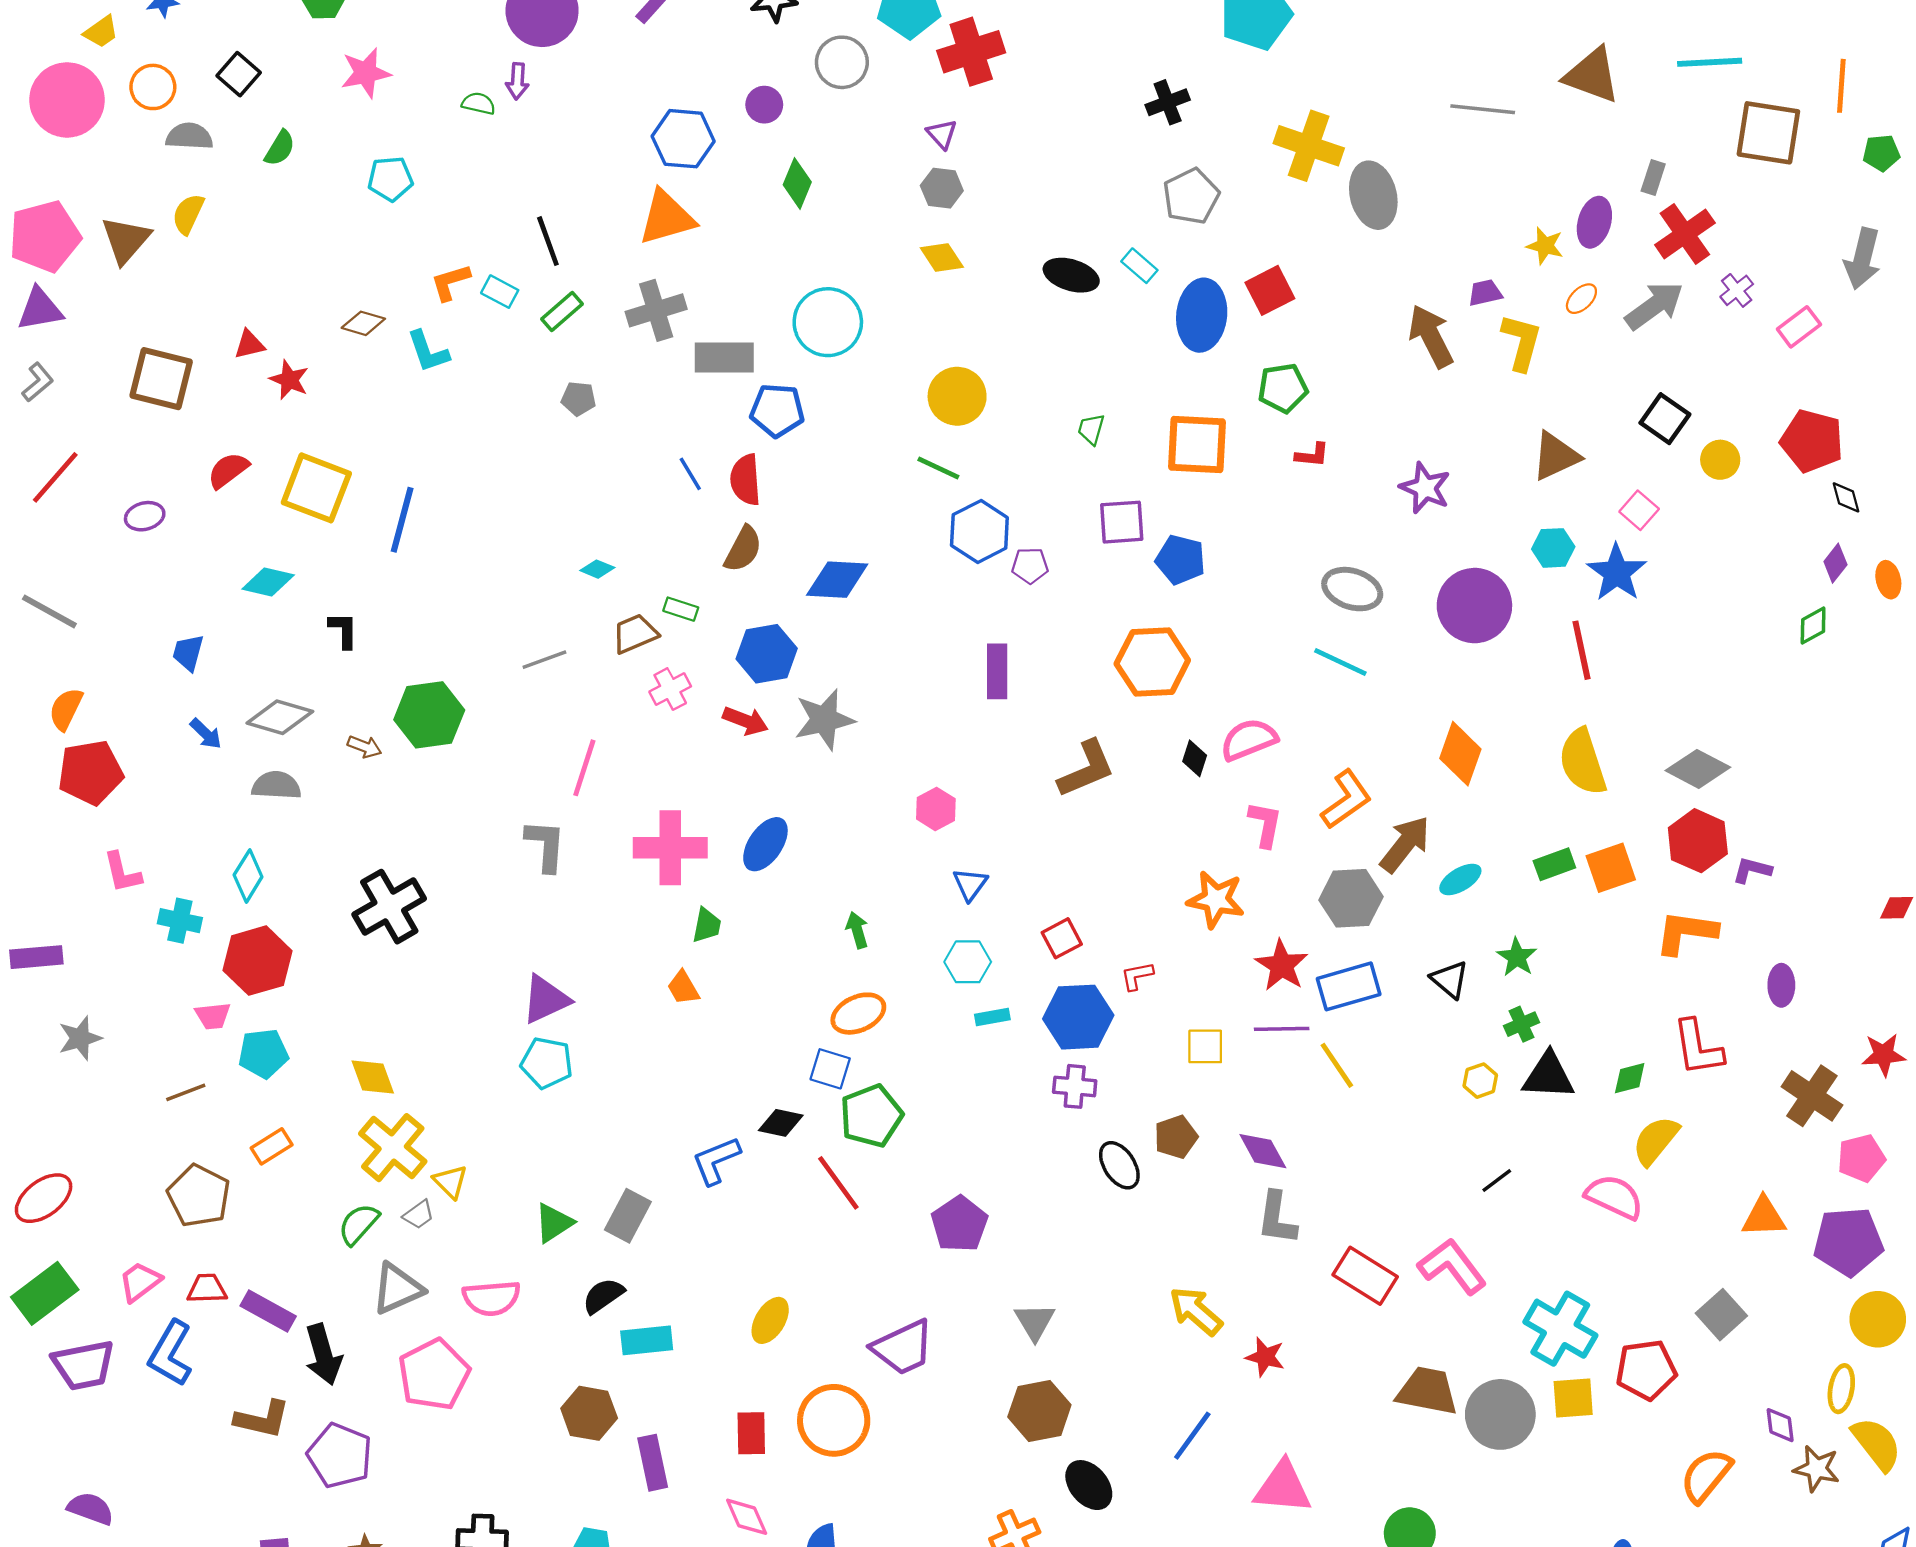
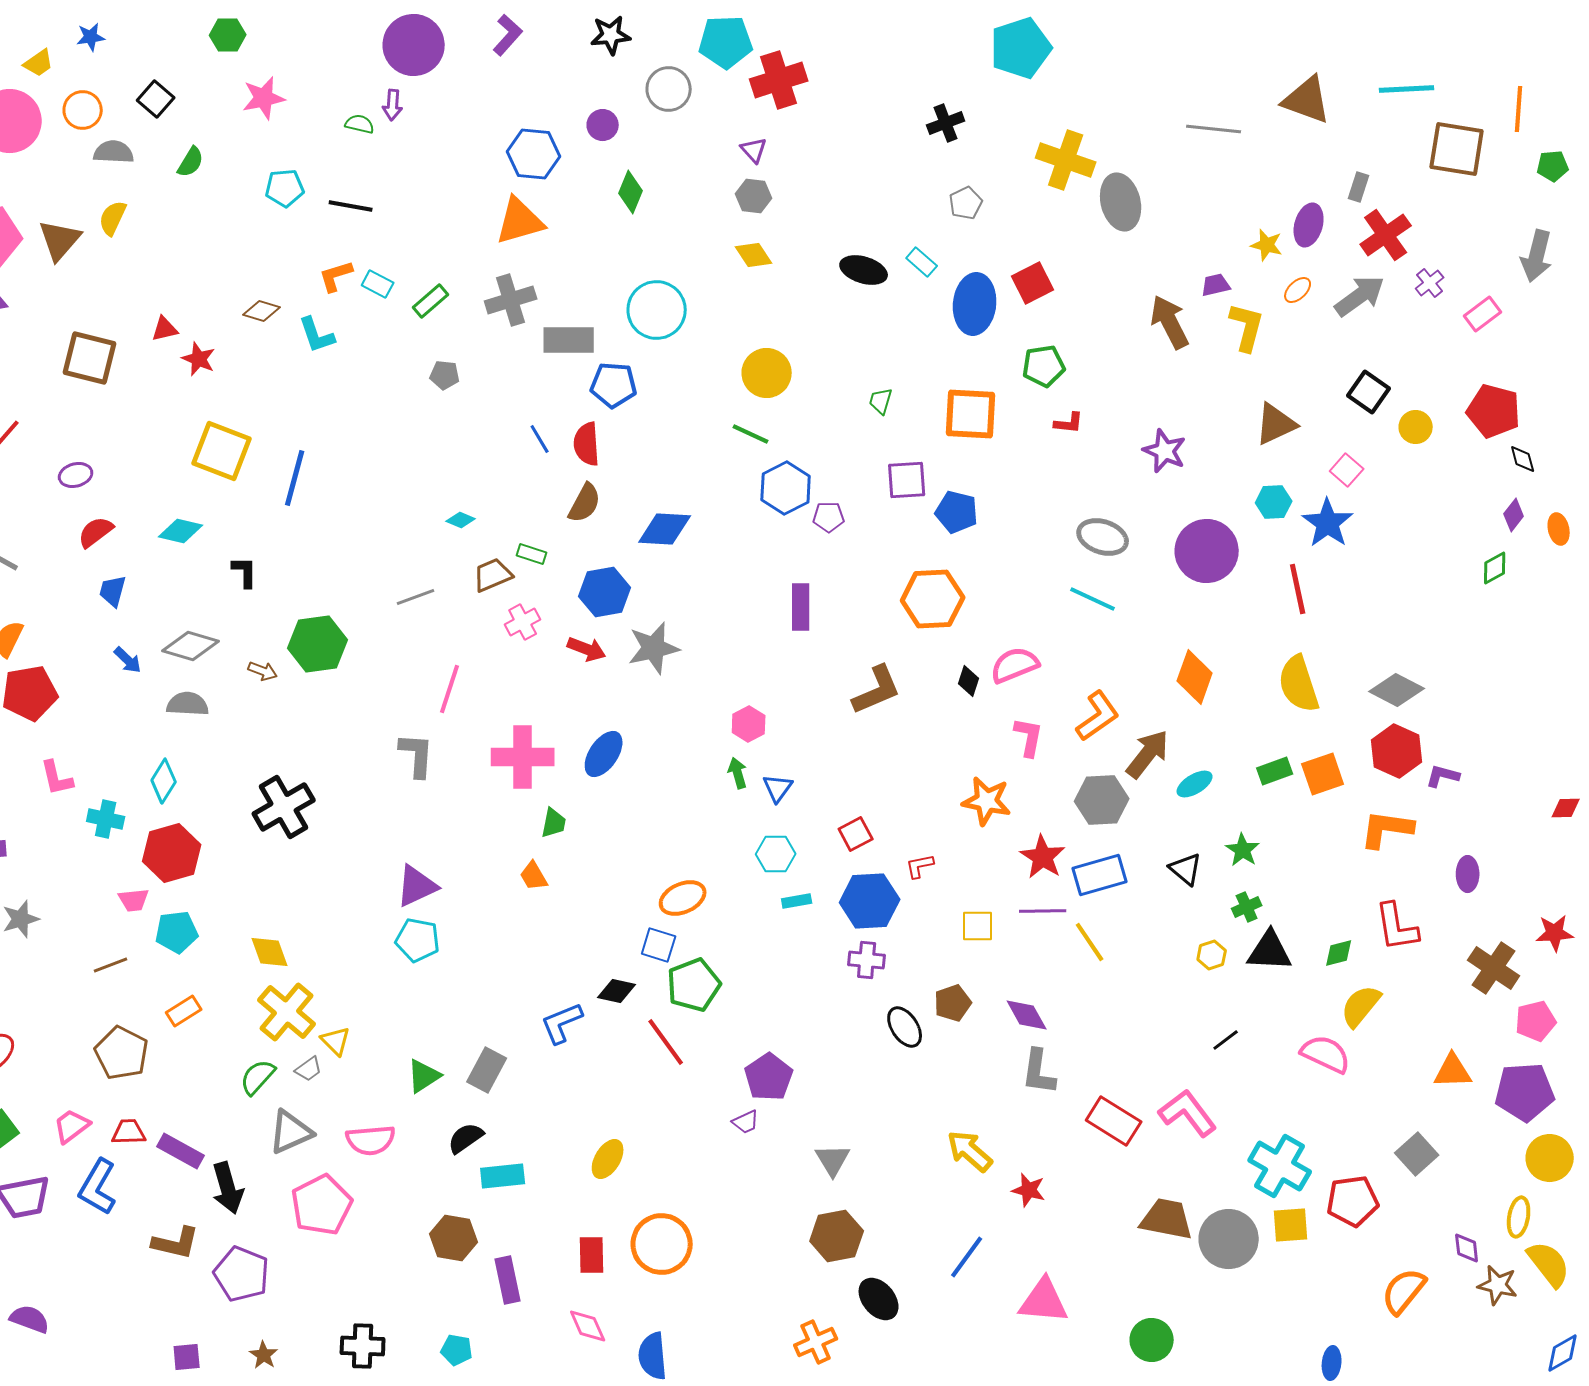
gray pentagon: (1191, 196) -> (966, 203), size x0.7
black line: (548, 241) -> (351, 206), moved, turned -60
red semicircle: (228, 470) -> (96, 532), moved
green arrow: (857, 930) -> (738, 773), moved
purple trapezoid: (903, 1347) -> (746, 1122), moved, size x0.5

